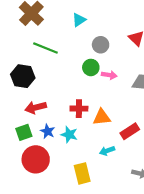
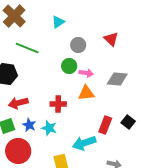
orange triangle: (102, 117) -> (86, 93), moved
red rectangle: (130, 131) -> (105, 125), turned -36
cyan arrow: (107, 151) -> (84, 143), size x1.6

